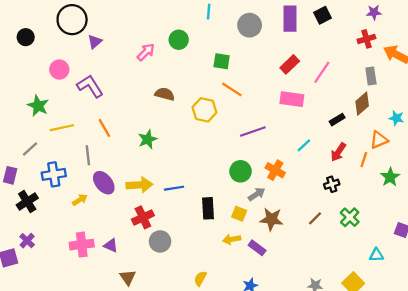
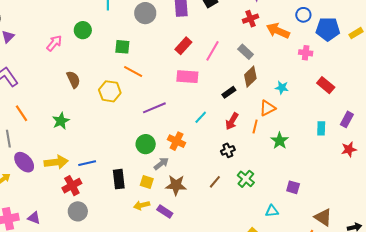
gray rectangle: (371, 76) -> (246, 52), moved, turned -35
brown semicircle: (165, 94) -> (73, 79), turned 54
red cross: (143, 217) -> (72, 186), moved

